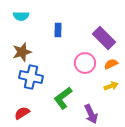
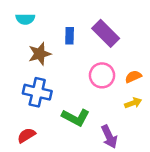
purple rectangle: (104, 38) -> (106, 33), moved
brown star: (22, 52) -> (40, 54), moved
green L-shape: (63, 98) -> (76, 117), turned -115

